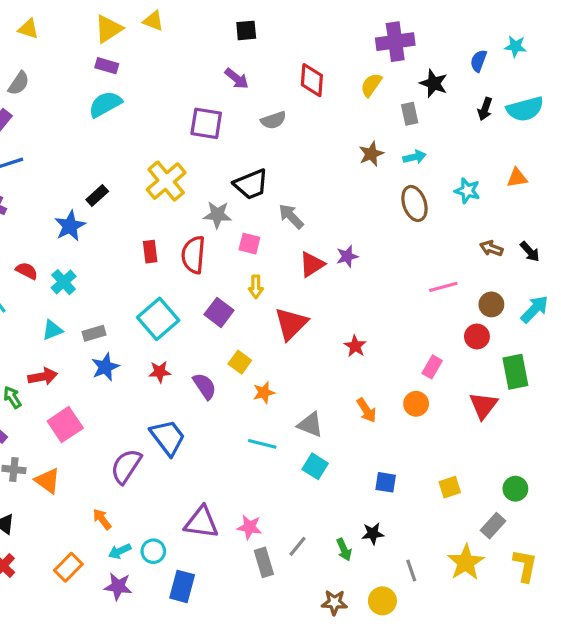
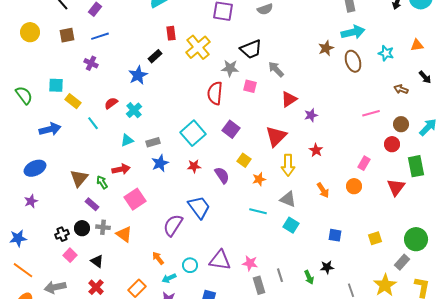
brown star: (371, 154) -> (326, 48), moved
cyan arrow: (414, 157) -> (353, 32), size x1.6
red rectangle: (150, 252) -> (171, 33), moved
black arrow: (530, 252) -> (425, 77), moved
purple star: (347, 256) -> (311, 115), moved
red semicircle: (27, 271) -> (111, 103), turned -64
yellow arrow: (256, 287) -> (288, 165), moved, size x1.5
green circle: (515, 489) -> (416, 239), size x1.5
gray line: (298, 546) -> (280, 275), turned -56
cyan circle: (153, 551) -> (190, 265), moved

